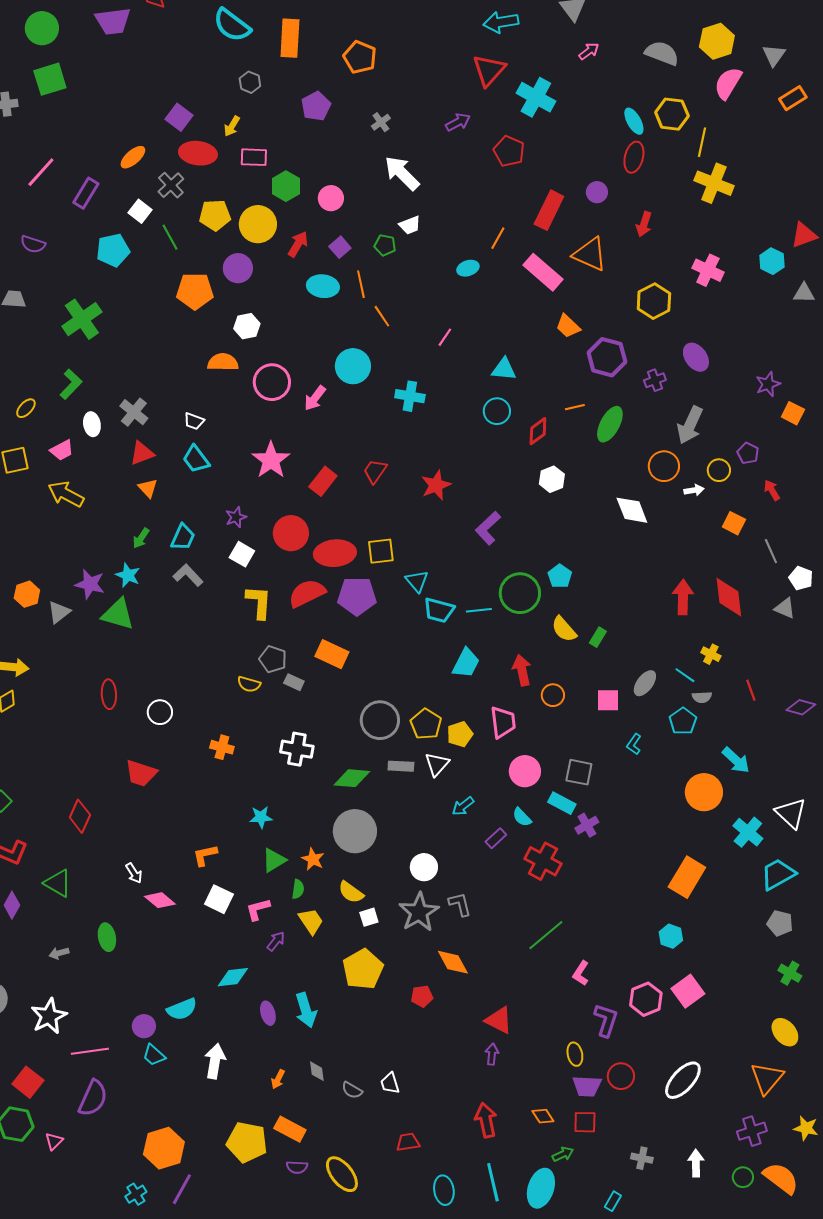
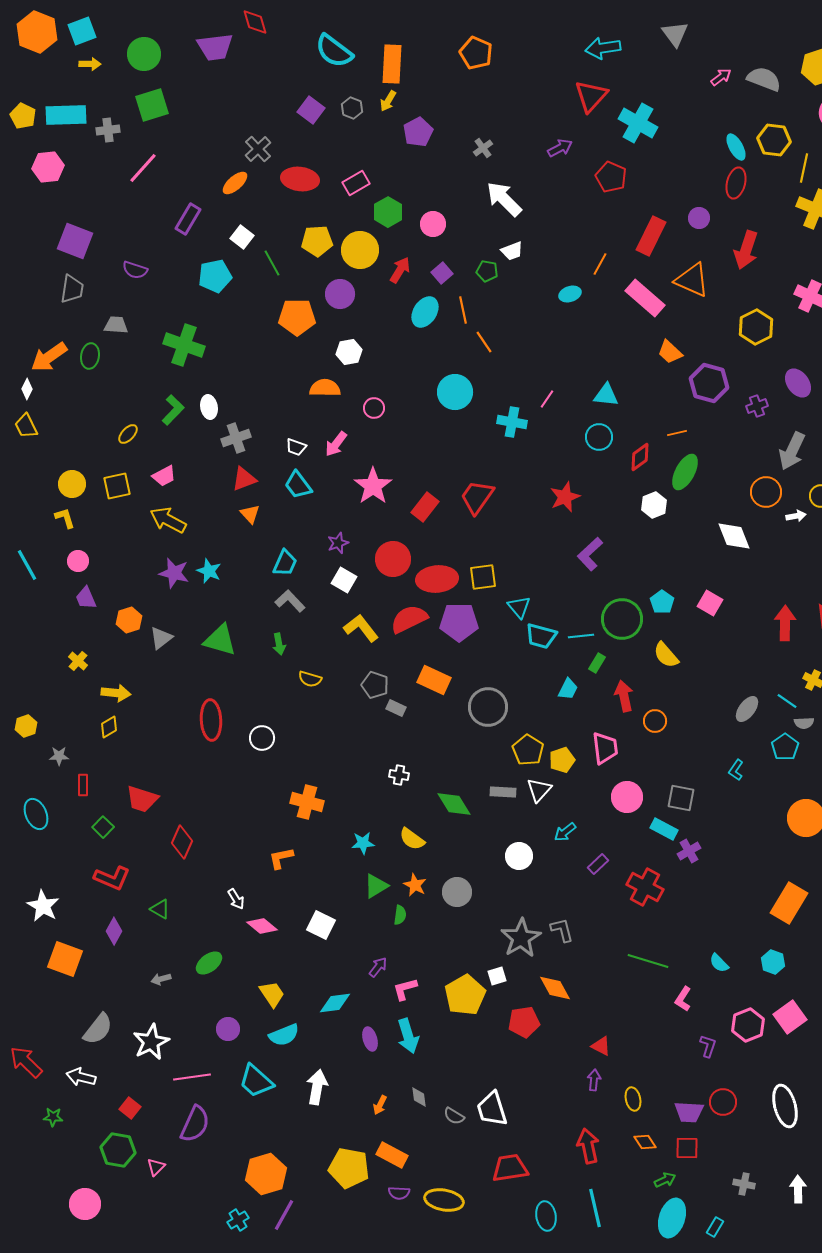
pink arrow: (589, 51) -> (721, 77), moved
orange pentagon: (360, 57) -> (476, 53), moved
purple square: (179, 117) -> (311, 110), moved
yellow arrow: (232, 126) -> (388, 101), moved
pink rectangle: (254, 157) -> (356, 183), turned -32
pink line: (41, 172) -> (143, 168), moved
gray cross: (171, 185) -> (258, 149), moved
red arrow: (644, 224) -> (746, 250), size x1.5
cyan ellipse: (323, 286) -> (425, 312), turned -64
green cross: (82, 319) -> (184, 345), turned -36
pink line: (445, 337) -> (547, 399), moved
pink circle: (272, 382) -> (374, 408), size x0.6
pink arrow: (315, 398) -> (336, 444), moved
gray cross: (134, 412) -> (236, 438), turned 32
white ellipse: (92, 424) -> (209, 407), moved
green ellipse: (610, 424) -> (685, 472), moved
red trapezoid: (375, 471) -> (477, 497), size x1.4
red star: (436, 485) -> (565, 497), moved
green arrow: (141, 538) -> (279, 644), moved, turned -45
cyan star: (128, 575) -> (209, 571), moved
purple star: (90, 584) -> (174, 573), moved
yellow L-shape: (259, 602) -> (361, 628), turned -42
green rectangle: (598, 637) -> (597, 663), moved
cyan trapezoid: (466, 663) -> (568, 689), size x0.7
yellow semicircle: (249, 684) -> (310, 679), moved
red ellipse: (109, 694) -> (211, 720), size x1.4
pink square: (608, 700) -> (710, 603), moved, turned 30
gray circle: (380, 720) -> (488, 707), moved
orange cross: (222, 747) -> (307, 802), moved, size x1.4
white cross: (297, 749) -> (399, 775), size x0.6
red trapezoid: (141, 773) -> (142, 799), moved
green diamond: (352, 778) -> (454, 804), turned 54
cyan semicircle: (522, 817) -> (719, 963), moved
gray circle: (355, 831) -> (457, 892), moved, size x0.7
orange L-shape: (205, 855) -> (281, 858), moved
white circle: (424, 867) -> (519, 856), moved
green triangle: (58, 883) -> (160, 909), size x0.7
yellow semicircle: (351, 892) -> (412, 839), moved
pink L-shape: (258, 909) -> (405, 989), moved
white square: (369, 917) -> (497, 976), moved
yellow trapezoid: (311, 921) -> (272, 994), moved
green line: (546, 935) -> (648, 961), turned 57
green ellipse: (107, 937) -> (209, 963), turned 64
red pentagon: (422, 996) -> (524, 1022), size x1.4
red triangle: (499, 1020) -> (601, 1046), size x0.7
purple L-shape: (606, 1020) -> (708, 1046), size x0.7
purple circle: (144, 1026) -> (228, 1029), moved
yellow ellipse: (575, 1054) -> (633, 1099), moved
cyan trapezoid: (154, 1055) -> (256, 1081), size x1.5
white ellipse: (683, 1080) -> (785, 1106), turned -57
red square: (28, 1082) -> (130, 1108), size x0.7
white trapezoid: (390, 1083) -> (492, 1109), size x1.6
red trapezoid: (408, 1142) -> (510, 1168), size x1.5
yellow ellipse: (342, 1174) -> (444, 1200), turned -42
cyan ellipse: (541, 1188) -> (672, 1218), moved

